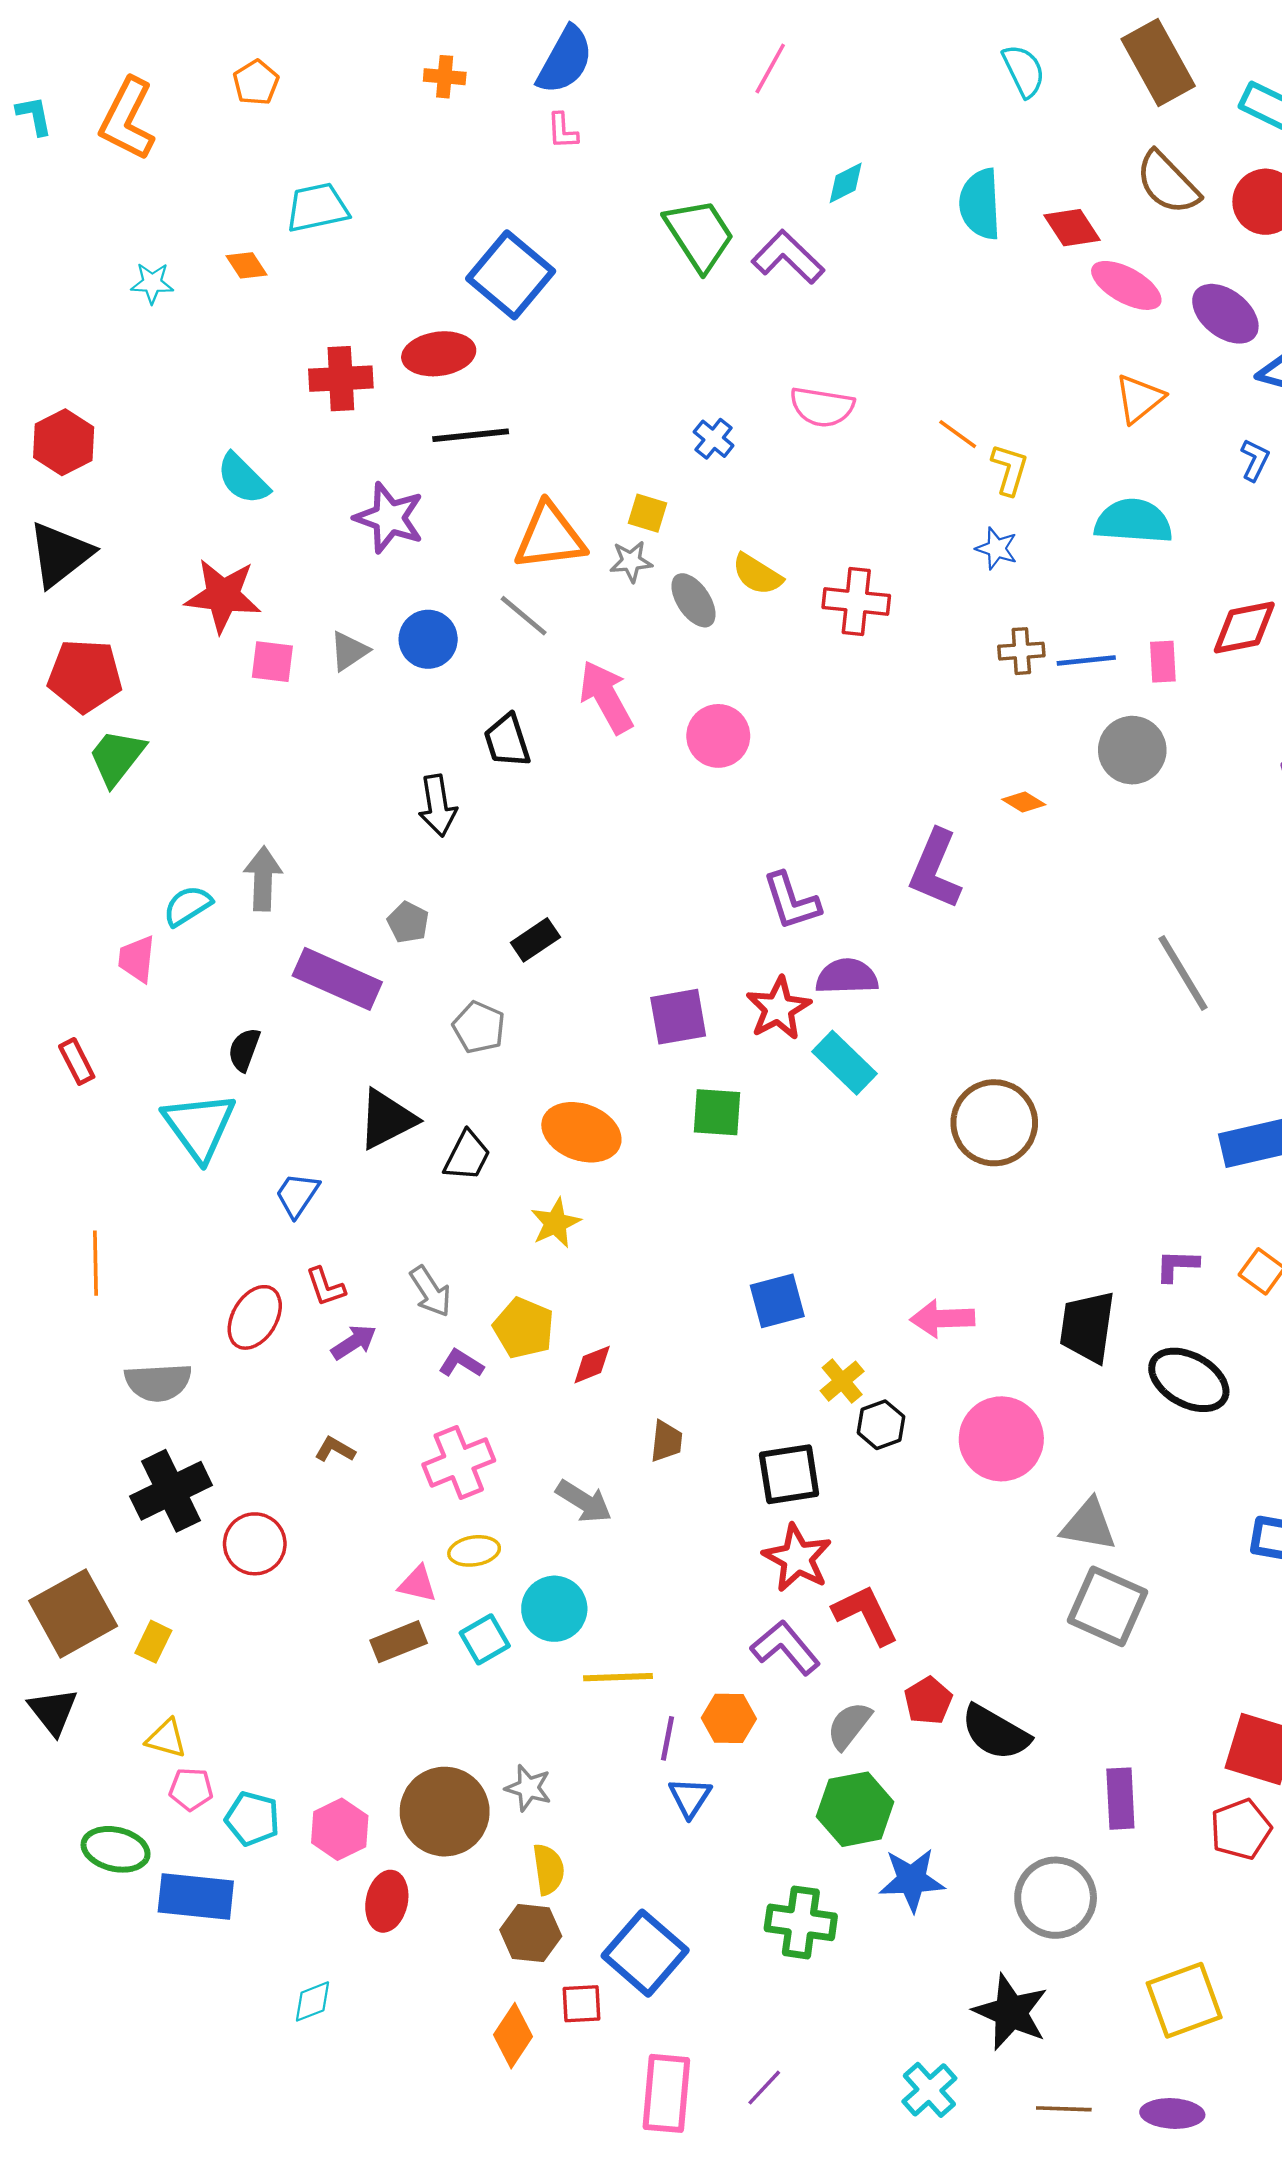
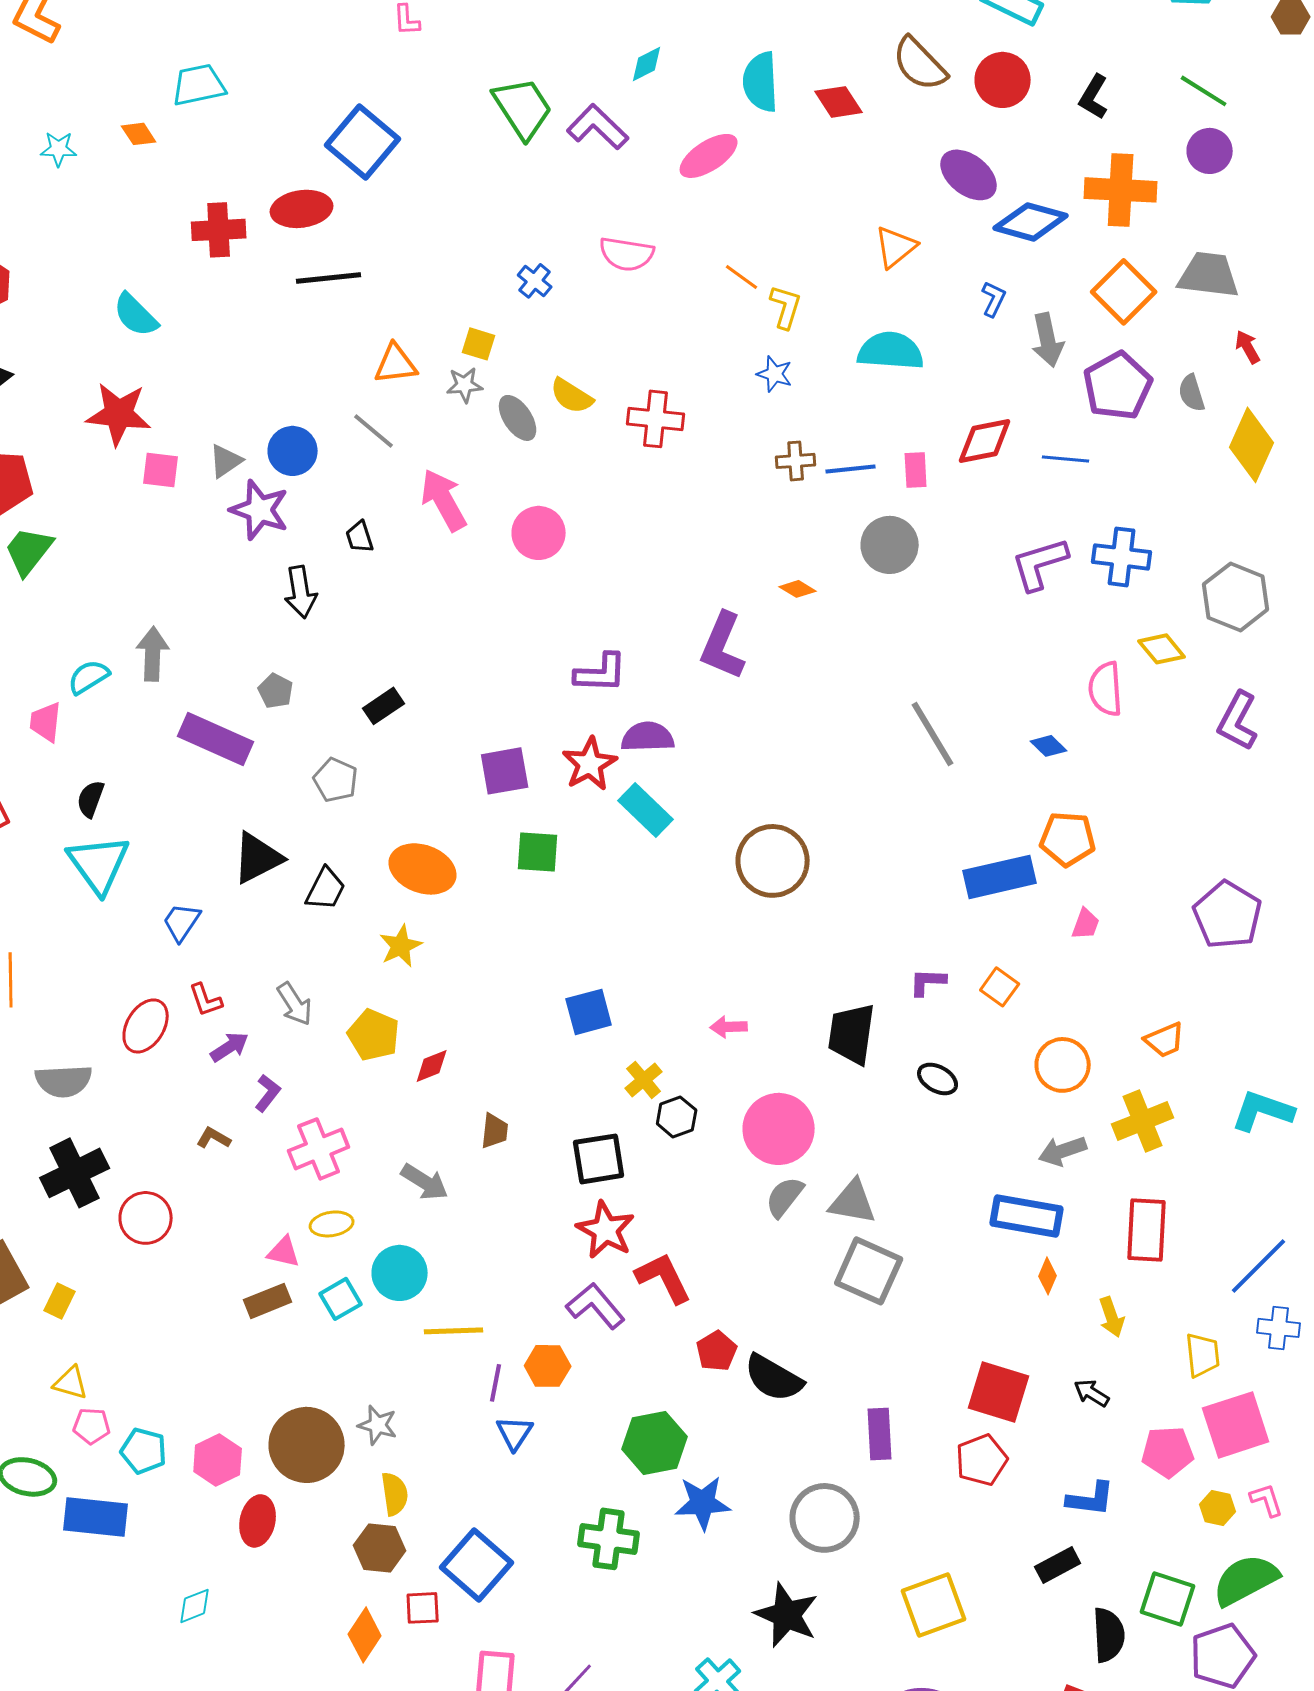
pink ellipse: (1126, 285) -> (709, 156), moved, turned -62
purple star: (389, 518) -> (260, 510), moved
orange triangle: (550, 537) -> (396, 364), size x0.7
black trapezoid: (507, 741) -> (360, 537), size x0.7
purple L-shape: (791, 901) -> (601, 673), turned -70
black semicircle: (244, 1050) -> (91, 799), moved
pink arrow: (942, 1319) -> (729, 1027), size x0.7
purple L-shape: (461, 1363) -> (268, 1093), moved, turned 96
black ellipse: (1189, 1380) -> (938, 1079), size x0.6
gray semicircle: (849, 1725) -> (785, 1197), moved

